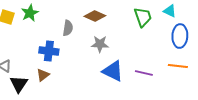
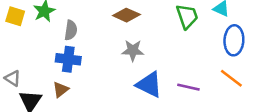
gray semicircle: (68, 28) -> (71, 30), moved
orange line: (178, 66) -> (231, 78), turned 30

